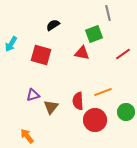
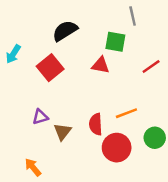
black semicircle: (53, 25) -> (65, 31), size x1.5
green square: (94, 34) -> (115, 42), turned 30
red square: (41, 55) -> (50, 68), turned 35

